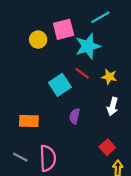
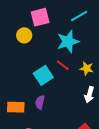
pink square: (64, 29) -> (40, 17), moved
purple semicircle: (75, 116) -> (40, 102), moved

